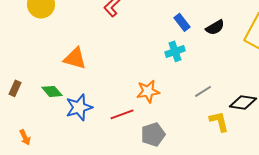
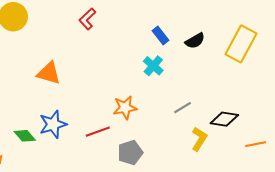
cyan cross: (175, 51) -> (153, 66), turned -30
green diamond: (52, 91) -> (25, 136), moved
yellow L-shape: (219, 121) -> (199, 139), turned 45

